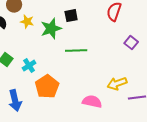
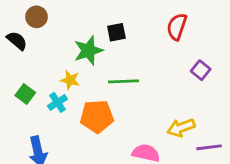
yellow star: (27, 22) -> (70, 80), moved
orange pentagon: (47, 87) -> (97, 116), moved, turned 30

